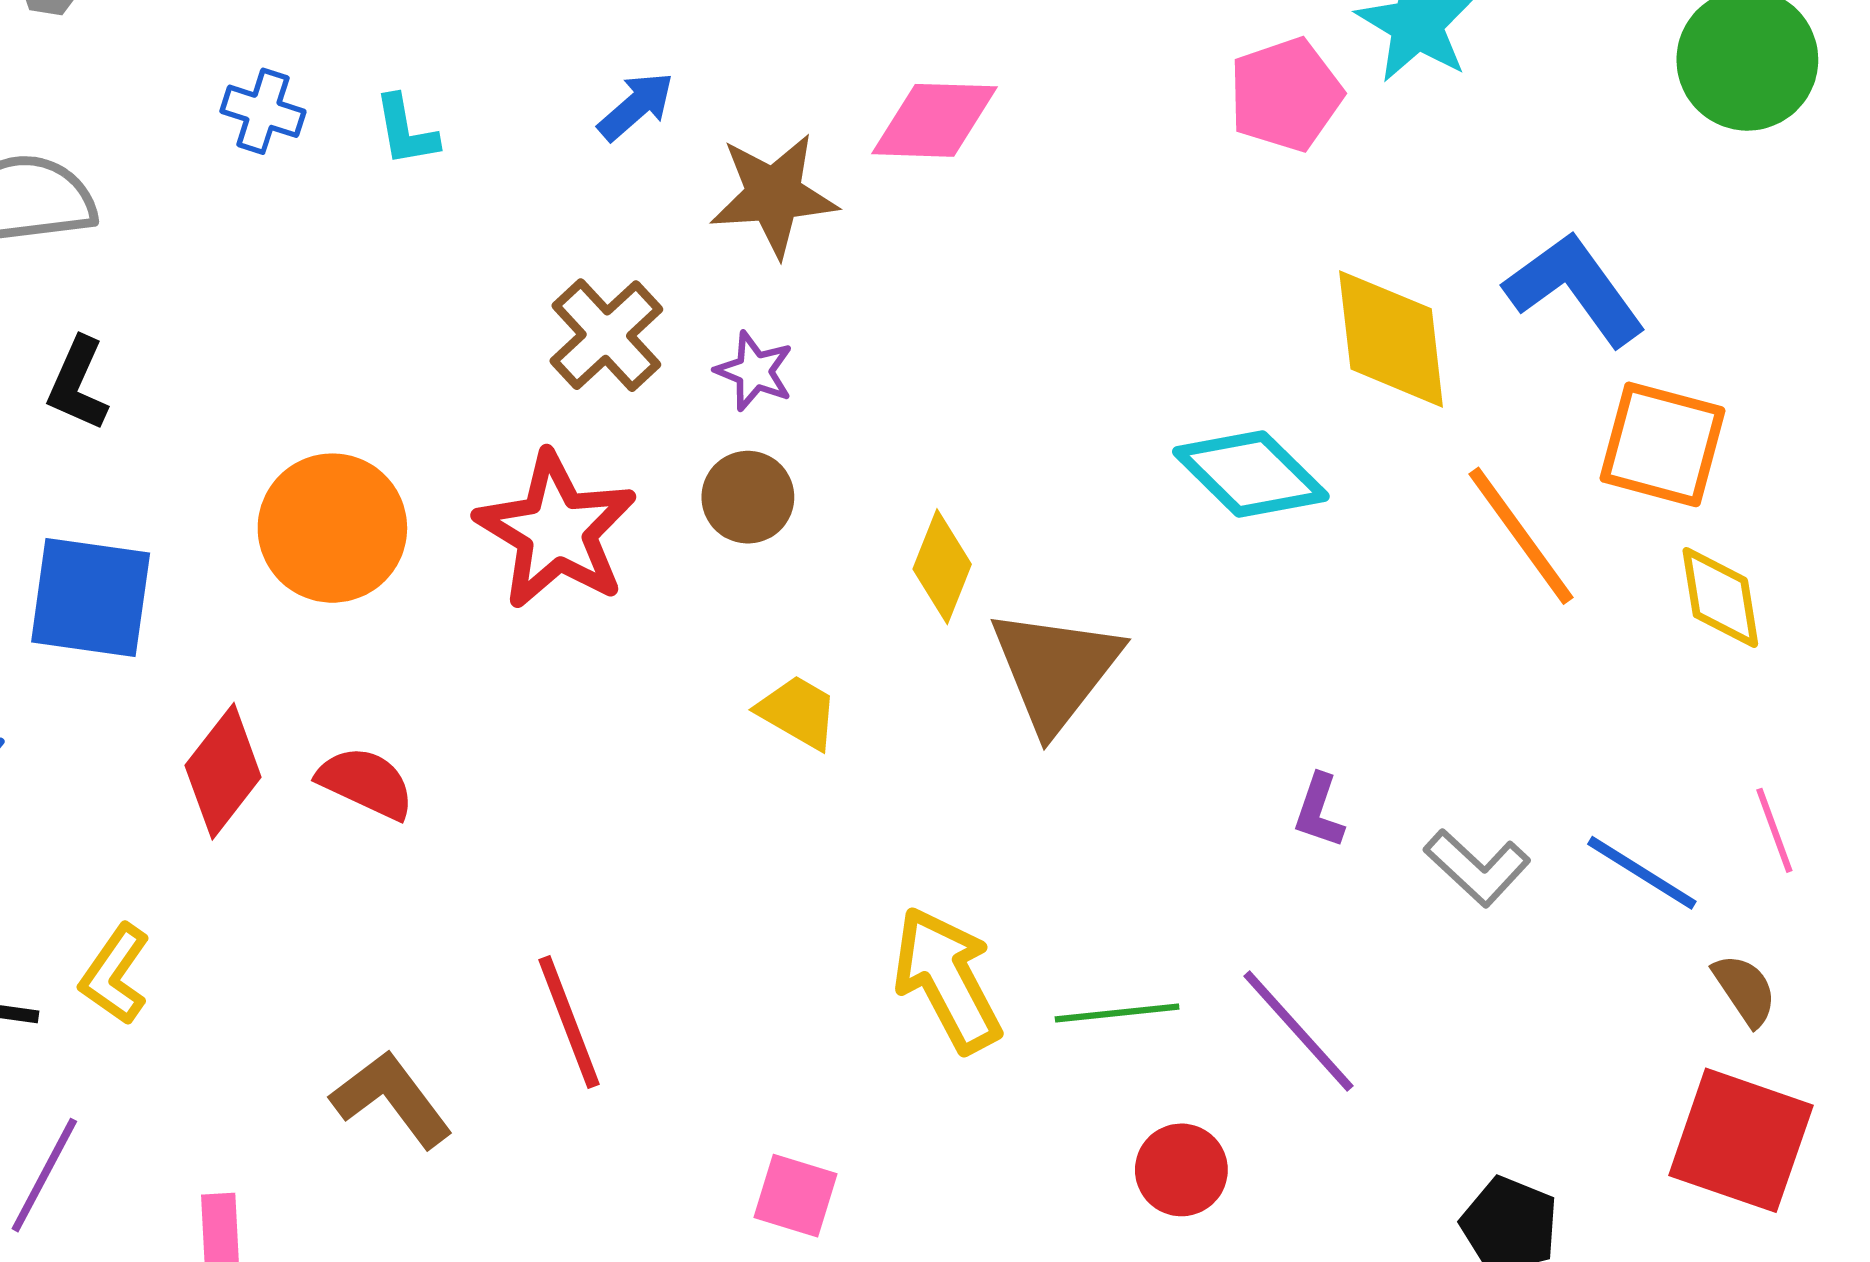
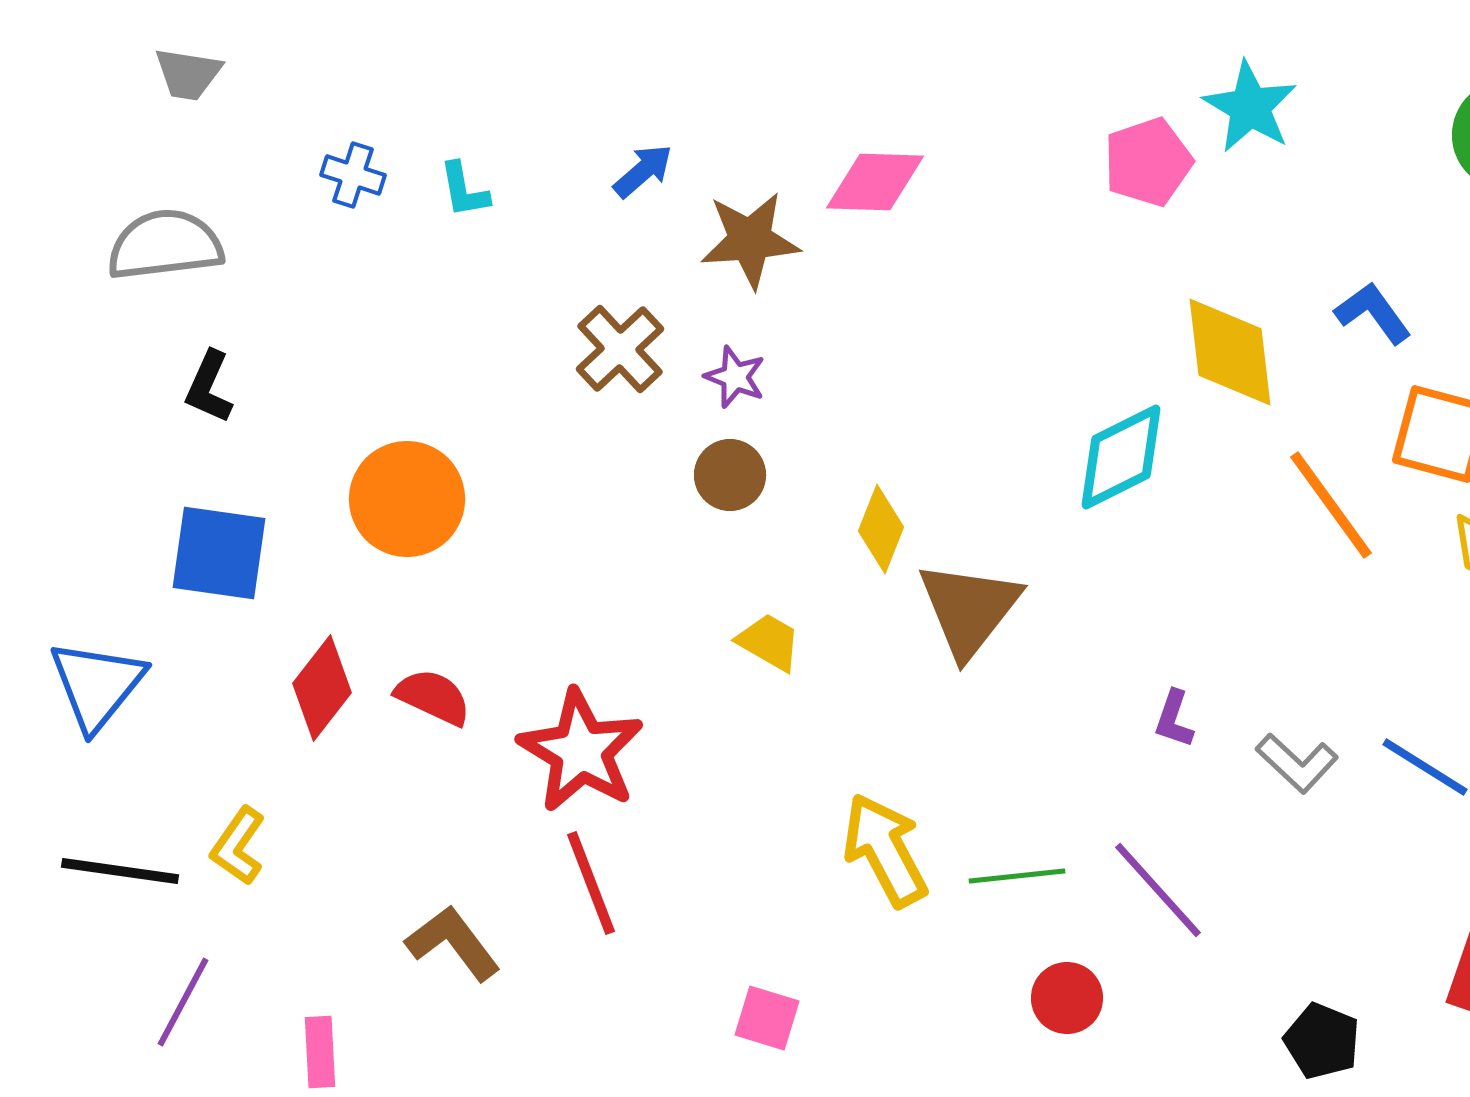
blue L-shape: (1575, 289) -> (1373, 313), size x0.7
cyan diamond: (1251, 474) -> (1121, 457), turned -71
red star: (556, 531) -> (581, 751), moved

